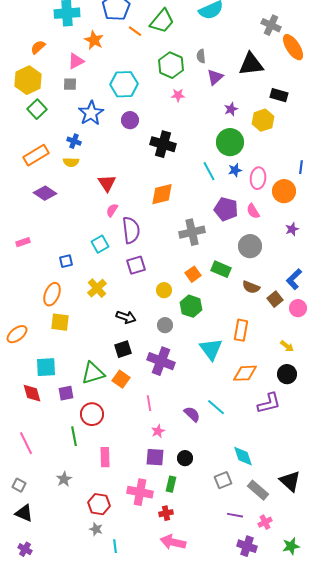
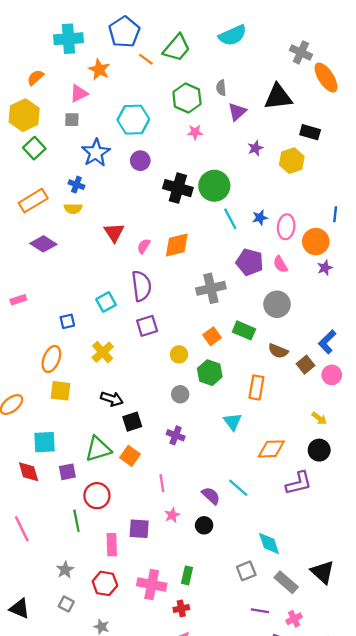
green circle: (230, 142) -> (214, 186), moved
pink semicircle: (112, 210) -> (144, 246), moved
purple star: (292, 229) -> (325, 268), moved
black arrow: (126, 317) -> (112, 399), moved
orange rectangle: (241, 330) -> (256, 387), moved
cyan triangle: (211, 349) -> (233, 422), size x0.7
purple cross: (161, 361) -> (176, 435), size x0.6
purple square: (155, 457) -> (139, 529), moved
black circle: (185, 458) -> (204, 525), moved
gray square: (19, 485) -> (66, 604), moved
red hexagon: (99, 504) -> (105, 583), moved

